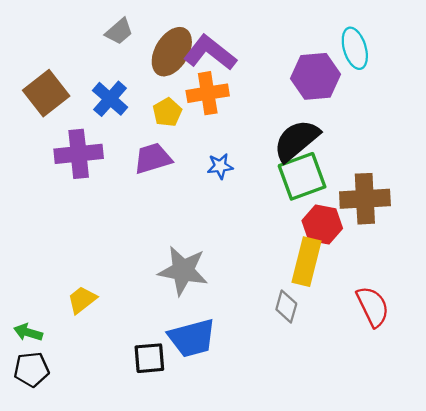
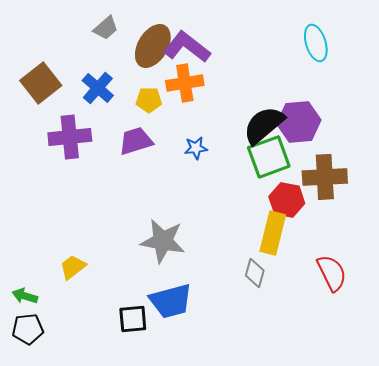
purple hexagon: (316, 76) -> (299, 122), moved
yellow pentagon: (167, 112) -> (149, 100), turned 30

